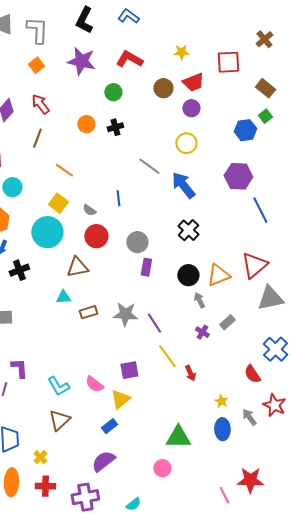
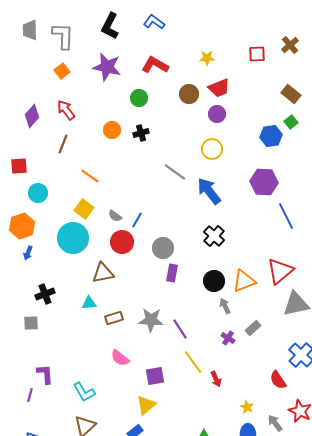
red square: (228, 62) -> (257, 54), moved, size x0.7
blue line: (118, 198) -> (137, 220), moved, turned 35
black cross: (19, 270) -> (45, 294), moved
pink semicircle: (94, 384) -> (120, 358), moved

